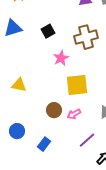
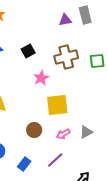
pink arrow: (74, 114) -> (63, 134), moved
purple line: (87, 140) -> (55, 160), moved

